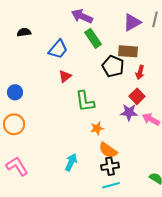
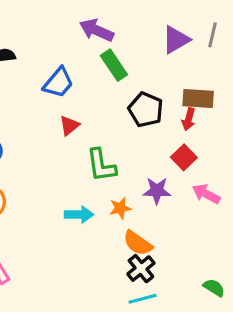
brown rectangle: (128, 51) -> (198, 99), moved
purple star: (129, 112) -> (157, 191), moved
cyan arrow: (71, 162) -> (79, 215), moved, turned 66
black cross: (110, 166) -> (141, 269), turned -30

